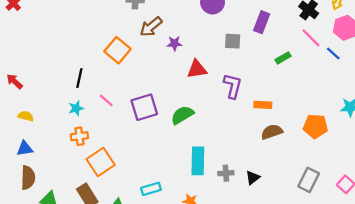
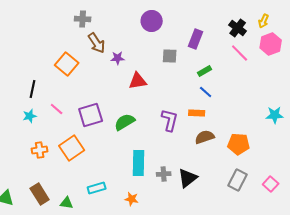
brown arrow: (151, 27) -> (97, 43), turned -85
blue line: (333, 53) -> (206, 92), moved
green rectangle: (283, 58) -> (205, 71), moved
purple L-shape: (233, 86) -> (170, 120), moved
orange pentagon: (315, 126) -> (239, 144), moved
orange cross: (79, 136) -> (40, 150), moved
orange square: (101, 162) -> (72, 148), moved
black triangle: (253, 178) -> (188, 178), size x1.5

